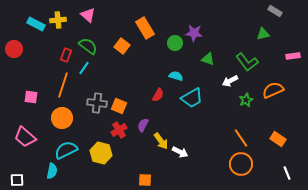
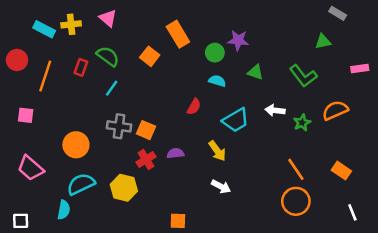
cyan line: (84, 68) -> (112, 88), moved
cyan semicircle: (176, 76) -> (217, 81), moved
white arrow: (230, 81) -> (275, 110), moved, turned 35
orange line: (63, 85) -> (45, 76), moved
red semicircle: (158, 95) -> (194, 107), moved
pink square: (31, 97) -> (26, 115), moved
purple semicircle: (143, 125) -> (175, 153), turned 56
yellow arrow: (161, 141) -> (217, 151), moved

